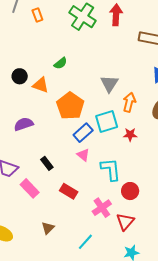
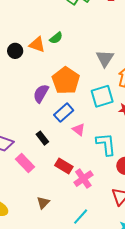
orange triangle: (41, 85) -> (37, 45), moved
purple semicircle: (24, 124) -> (41, 93), moved, turned -42
blue rectangle: (83, 133) -> (64, 113), moved
pink cross: (102, 208) -> (83, 179), moved

